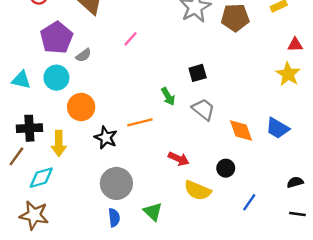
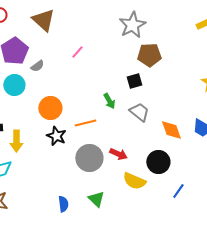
brown pentagon: (235, 18) -> (149, 55), moved
orange circle: (81, 107) -> (50, 108), moved
black circle: (226, 168) -> (158, 162), size x1.5
gray circle: (116, 183) -> (89, 158), moved

